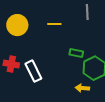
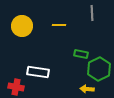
red cross: (11, 64) -> (16, 87), moved
white rectangle: (33, 71) -> (38, 72), turned -55

